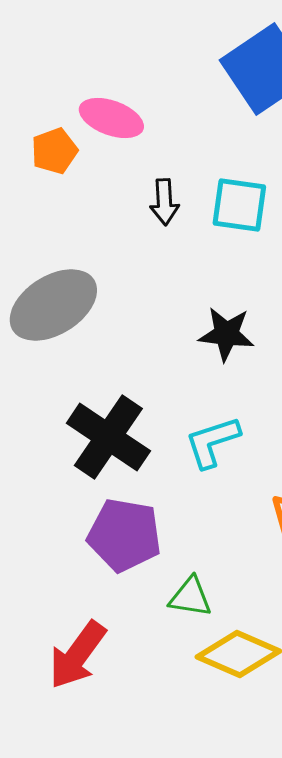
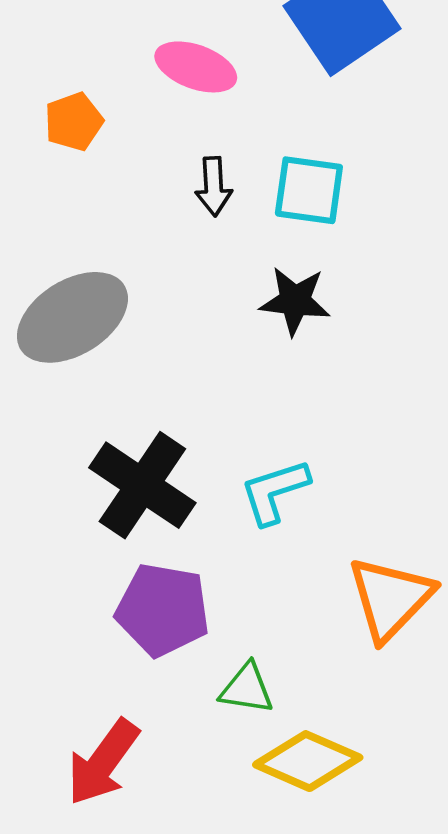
pink ellipse: (111, 118) -> (196, 67), moved
black star: (226, 334) -> (295, 301), moved

